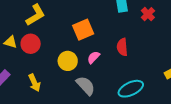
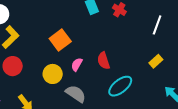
red semicircle: (122, 47) -> (104, 61), moved

